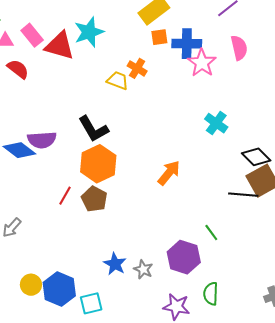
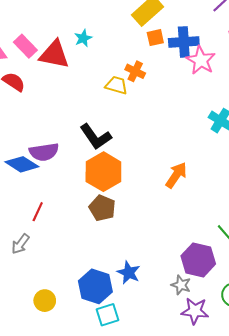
cyan star: (89, 32) -> (83, 38), size x0.6
red line: (65, 196) -> (38, 212), moved
gray star: (143, 269) -> (181, 285), moved
blue hexagon: (59, 289) -> (95, 286), moved

